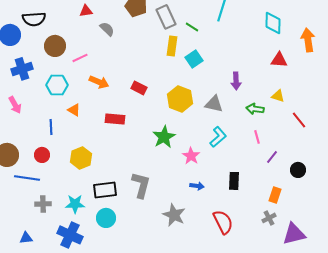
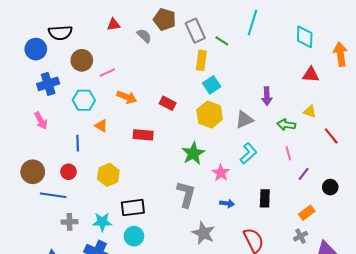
gray semicircle: (107, 29) -> (144, 36), moved
cyan square: (194, 59) -> (212, 85), moved
gray triangle: (214, 104) -> (244, 120), turned -36
gray L-shape: (141, 185) -> (186, 194), moved
orange rectangle: (275, 195) -> (307, 213), turned 35

